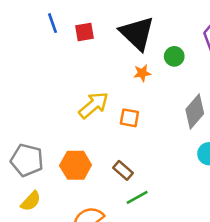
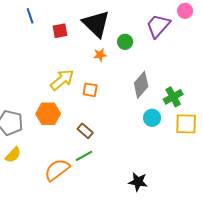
red square: (85, 32) -> (60, 31), moved
orange hexagon: (76, 165) -> (48, 114), moved
green line: (137, 197) -> (84, 156), moved

